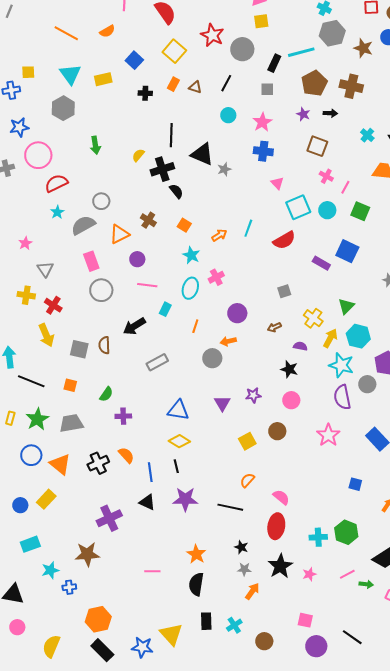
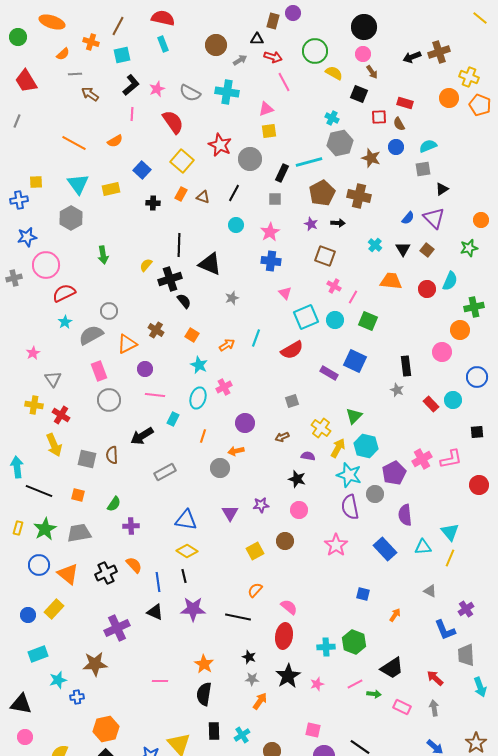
gray star: (224, 169) -> (232, 298), moved

